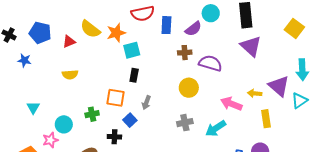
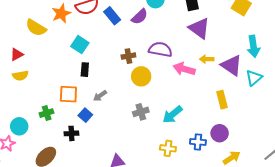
blue rectangle: (166, 25) -> (112, 16), turned -36
orange star: (116, 33) -> (61, 14), moved
red triangle: (69, 42) -> (17, 54), moved
cyan square: (132, 50) -> (80, 45), turned -36
brown cross: (185, 53) -> (128, 56), moved
yellow arrow: (255, 93) -> (207, 59), moved
gray arrow: (146, 103) -> (100, 96), turned 40
pink arrow: (231, 104) -> (184, 69), moved

